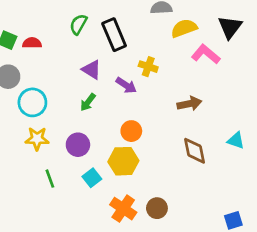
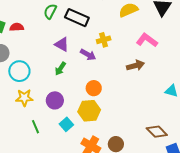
black rectangle: (114, 35) -> (77, 18), turned -40
pink L-shape: (206, 54) -> (147, 40), moved
yellow cross: (148, 67) -> (104, 40), turned -32
brown diamond: (195, 151) -> (157, 132), moved, turned -30

